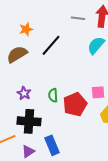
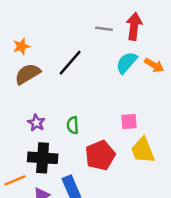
orange star: (26, 29) -> (21, 46), moved
red pentagon: (75, 104) -> (100, 155), moved

